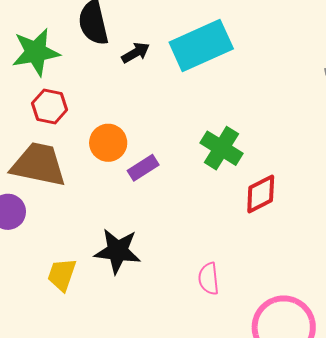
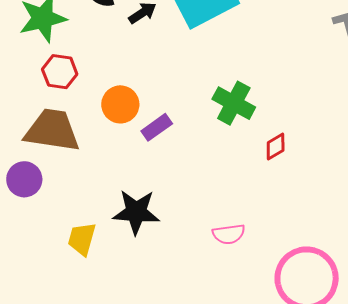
red diamond: (261, 194) -> (276, 146), size x0.7
pink semicircle: (209, 279) -> (229, 234), turned -88

